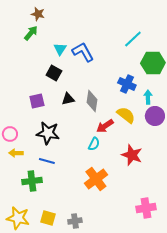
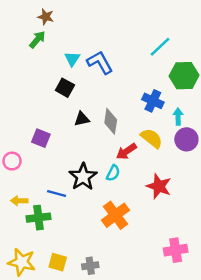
purple square: (37, 101) -> (41, 138), moved, turned 35
black star: (48, 133) -> (83, 177), moved, turned 30
yellow arrow: (16, 153) -> (19, 201), moved

